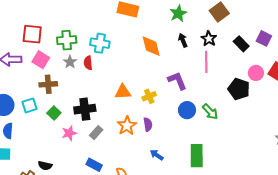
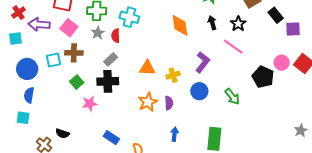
purple square: (264, 38) -> (293, 29), turned -35
black rectangle: (241, 44) -> (276, 15), moved
pink line: (206, 62) -> (233, 47), turned -60
purple L-shape: (177, 81) -> (203, 62), turned 55
cyan square: (29, 105) -> (54, 60), moved
blue circle: (187, 110) -> (199, 91), moved
gray rectangle: (96, 133) -> (111, 59), moved
blue arrow: (157, 155) -> (175, 134), turned 56

